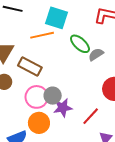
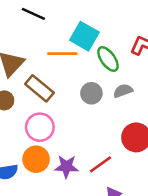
green ellipse: (80, 44) -> (108, 59), moved
gray circle: (53, 96) -> (91, 93), moved
purple star: (63, 108) -> (66, 167), moved

